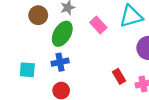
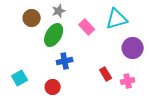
blue cross: (60, 62) -> (65, 61), moved
cyan square: (27, 70) -> (20, 78), moved, turned -35

